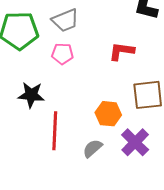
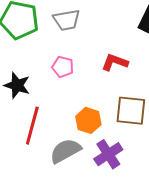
pink pentagon: (62, 54) -> (63, 67), moved
gray semicircle: (92, 148) -> (65, 151), size x1.5

